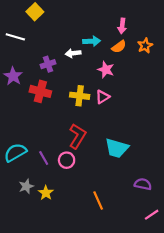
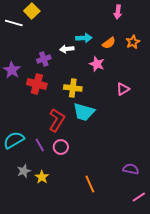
pink arrow: (122, 26) -> (118, 12), moved
white line: (15, 37) -> (14, 23), moved
pink triangle: (103, 97) -> (123, 89), moved
red L-shape: (77, 136) -> (57, 120), moved
cyan trapezoid: (117, 148) -> (84, 112), moved

